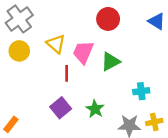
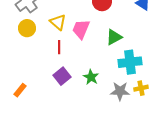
green triangle: (110, 62) -> (114, 37), moved
red line: (67, 73) -> (59, 47), moved
cyan cross: (141, 91) -> (130, 62), size x1.6

